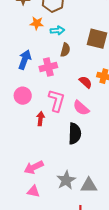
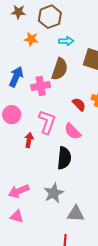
cyan arrow: (57, 30) -> (66, 41), moved
brown semicircle: (65, 50) -> (60, 69), size x1.5
gray star: (66, 180) -> (54, 193), moved

